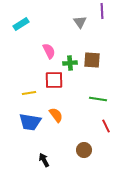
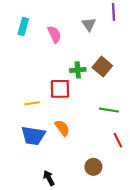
cyan rectangle: (21, 24) -> (23, 26), turned -42
pink semicircle: (49, 51) -> (54, 34), moved
brown square: (92, 60) -> (102, 67), turned 36

